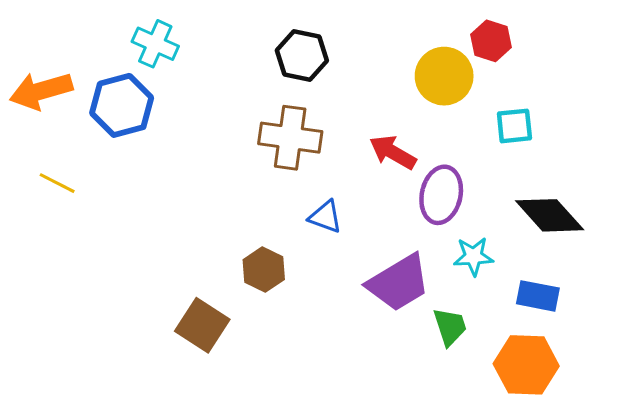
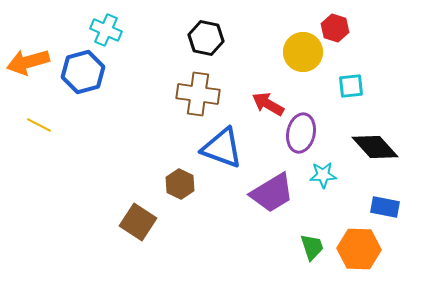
blue triangle: (325, 217) -> (222, 148), size x1.8
blue rectangle: (538, 296) -> (385, 207), moved
green trapezoid: (450, 327) -> (312, 247), moved

